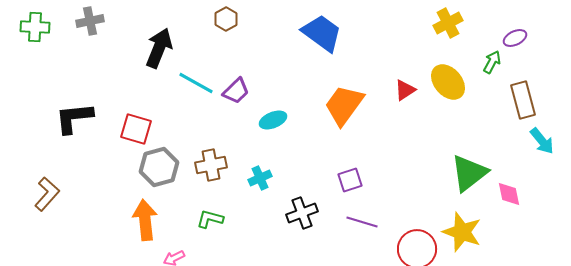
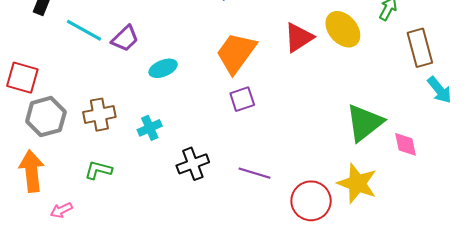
red triangle: (405, 90) -> (299, 37), size x1.4
purple square: (350, 180) -> (242, 99), moved

